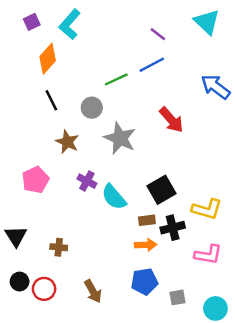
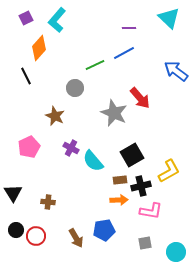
purple line: (158, 34) -> (129, 28), turned -40
black line: (51, 100) -> (26, 76), moved
gray star: (120, 138) -> (114, 113), moved
yellow L-shape: (207, 209) -> (169, 171), turned -45
pink L-shape: (208, 255) -> (151, 211), moved
blue pentagon: (144, 282) -> (104, 230), moved

